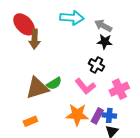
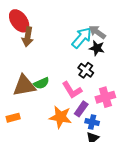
cyan arrow: (72, 18) -> (82, 38), moved, turned -60
purple rectangle: (97, 116) -> (81, 109), moved

